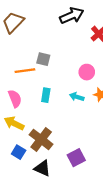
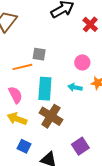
cyan rectangle: (46, 95) -> (45, 89), size x1.6
brown cross: (41, 139) -> (51, 116), moved

